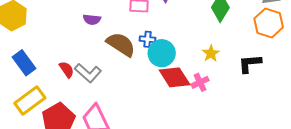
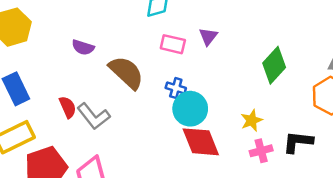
purple semicircle: (92, 19) -> (83, 47), moved
brown semicircle: (121, 44) -> (126, 72), moved
pink cross: (200, 82) -> (261, 151), moved

